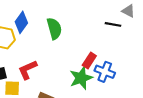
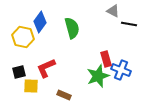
gray triangle: (128, 11) -> (113, 11), moved
red rectangle: (89, 60) -> (106, 59), turned -49

